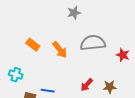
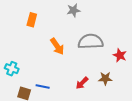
orange rectangle: (33, 45) -> (32, 20), moved, turned 64
brown star: (110, 87) -> (105, 78), moved

